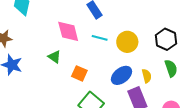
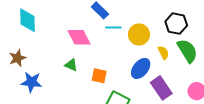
cyan line: (100, 38) -> (113, 27), moved
green semicircle: (171, 68) -> (187, 51), size x1.4
yellow semicircle: (147, 76) -> (163, 53), moved

